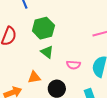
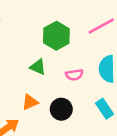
green hexagon: (43, 28) -> (56, 36), moved

